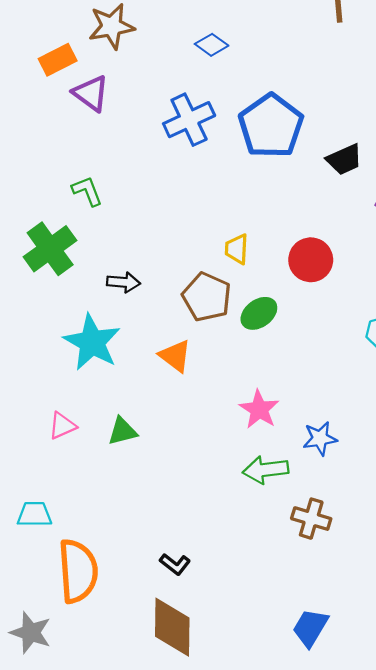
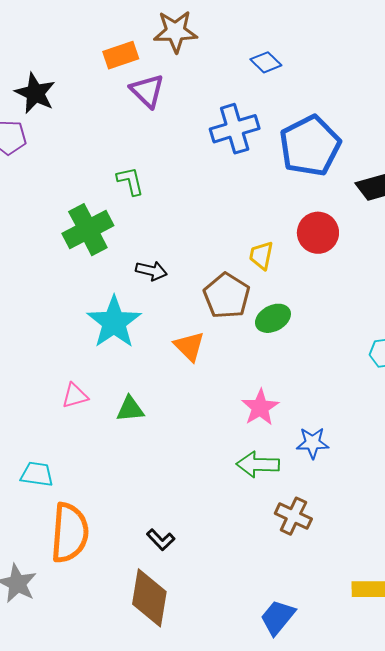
red circle: (311, 260) -> (318, 233), moved

